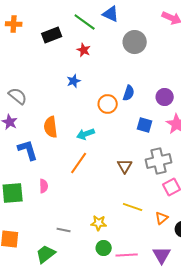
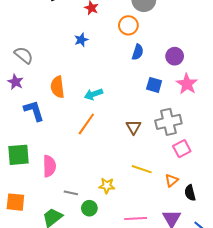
orange circle: (108, 104) -> (128, 25), moved
pink semicircle: (44, 186) -> (49, 166), moved, size x1.5
green circle: (104, 248) -> (89, 208), moved

